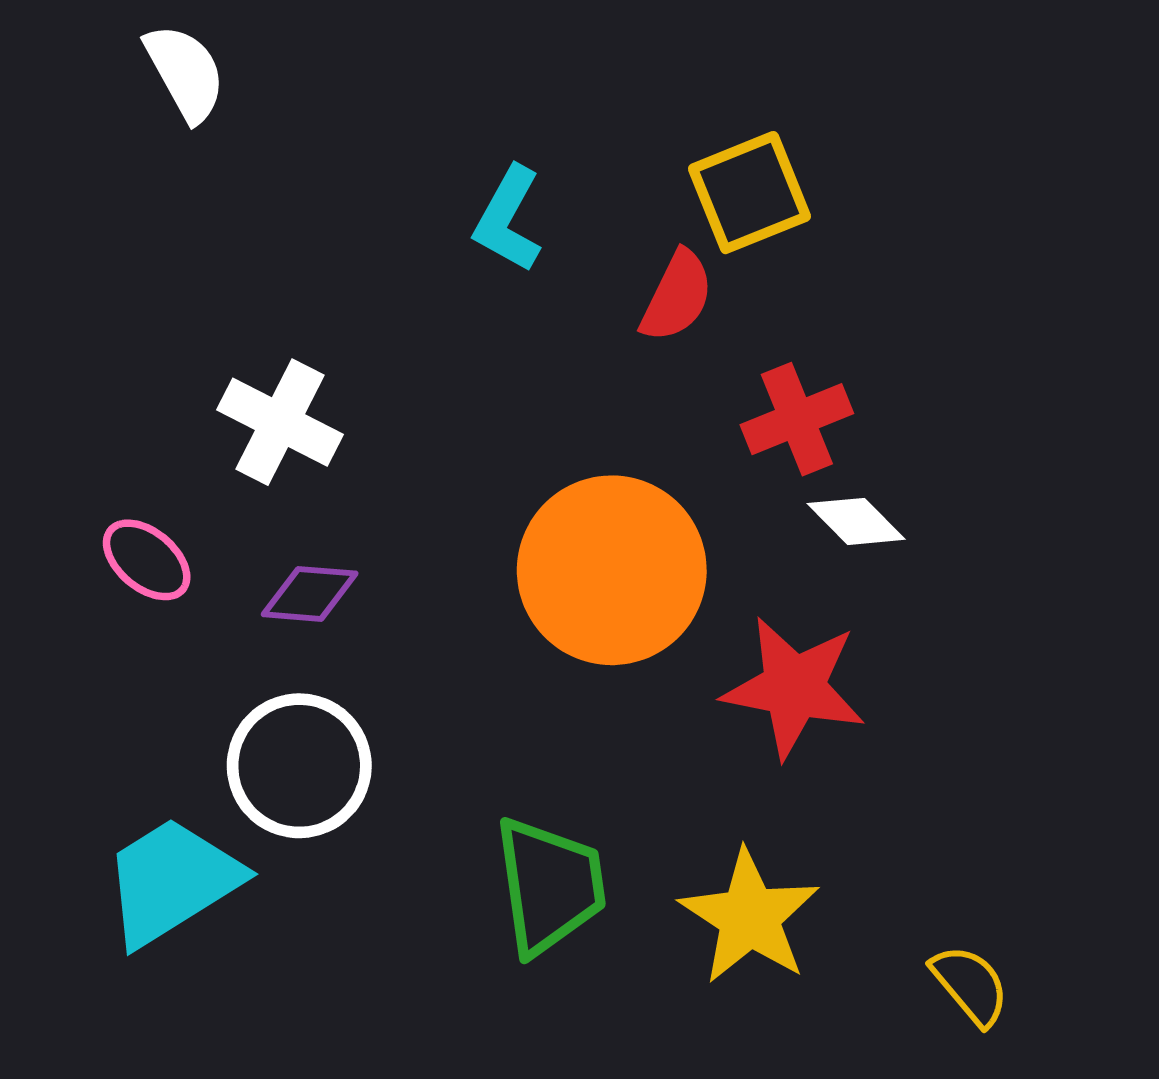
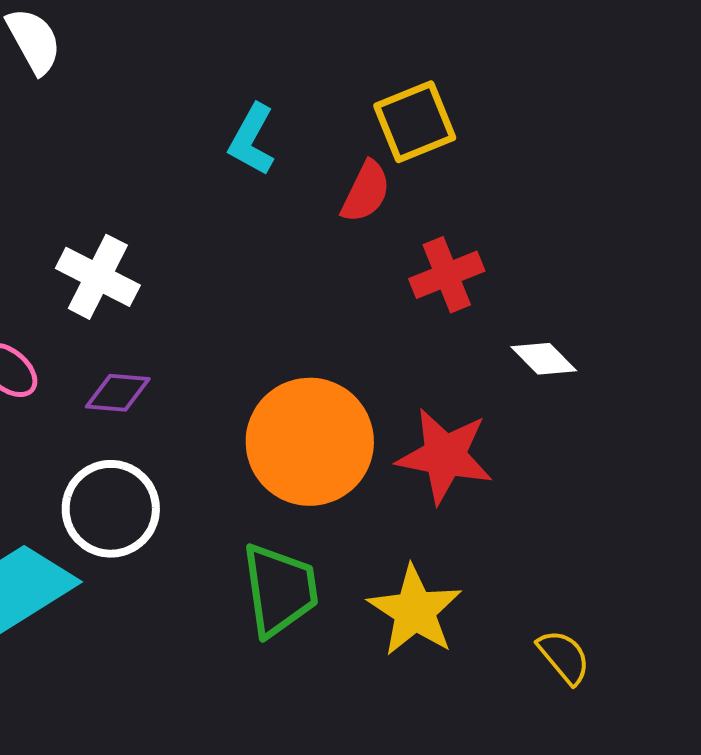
white diamond: (856, 521) -> (544, 359), moved
orange circle: (612, 570) -> (310, 442), moved

